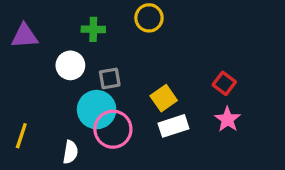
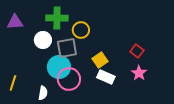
yellow circle: (149, 18) -> (81, 30), moved
green cross: (93, 29) -> (57, 18), size x1.5
gray square: (110, 78) -> (67, 48), size x1.5
white rectangle: (174, 126) -> (106, 77), turned 42

